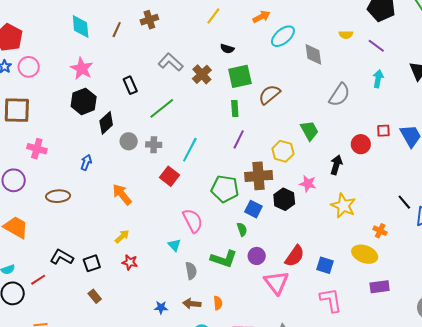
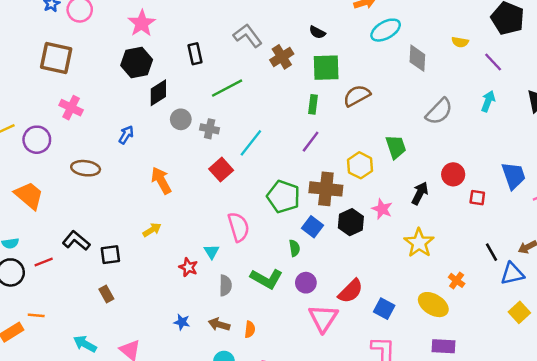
red square: (383, 131) -> (477, 198), moved
red star: (130, 262) -> (188, 267), moved

